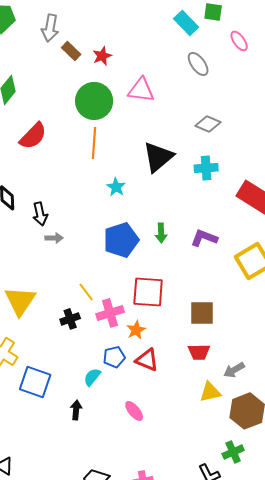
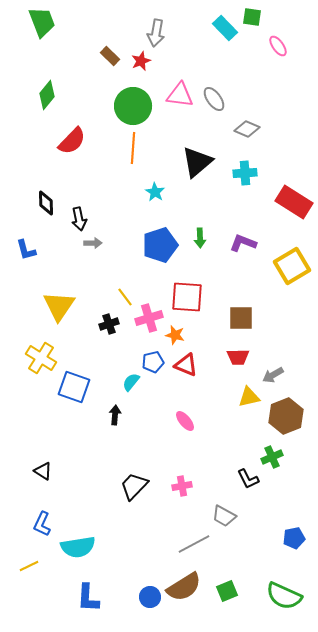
gray arrow: (50, 28) -> (156, 33), moved
gray ellipse: (198, 64) -> (214, 99), moved
orange star: (136, 330) -> (175, 335), turned -30
pink ellipse: (134, 411) -> (185, 421), moved

